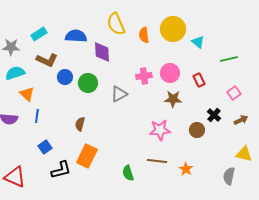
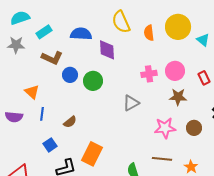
cyan semicircle: (15, 73) -> (20, 18), moved
gray triangle: (119, 94) -> (131, 103), moved
brown semicircle: (80, 124) -> (70, 122), moved, turned -144
brown circle: (197, 130) -> (194, 128), moved

